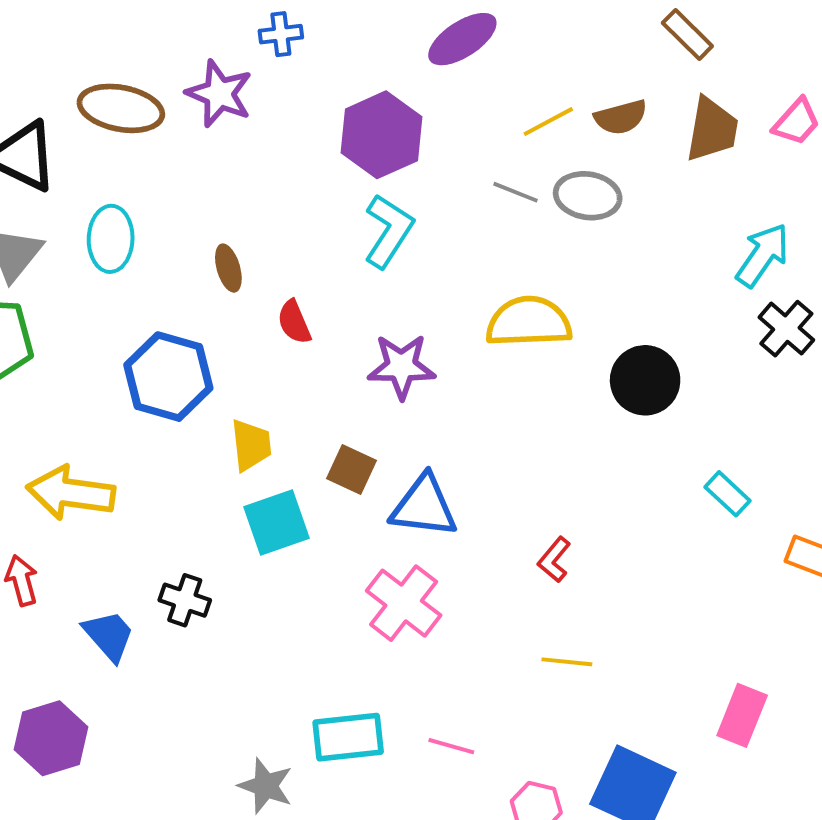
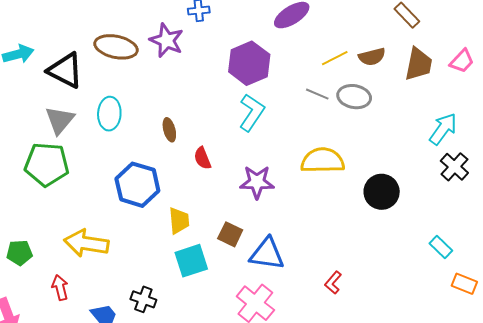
cyan rectangle: (727, 494) -> (441, 247), moved

